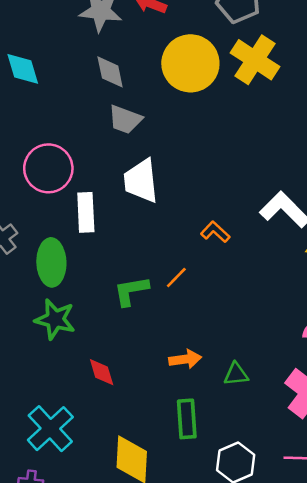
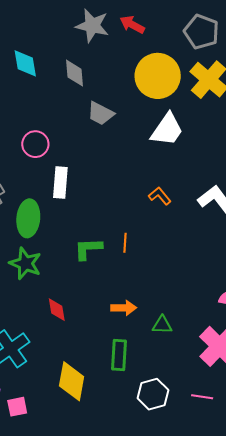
gray diamond: (110, 72) -> (75, 73), moved
pink circle: (48, 168) -> (35, 144), size x0.7
white trapezoid: (141, 181) -> (167, 130), moved, turned -147
orange L-shape: (215, 232) -> (160, 196), moved
orange line: (176, 278) -> (125, 243), turned -48

